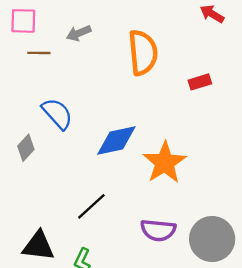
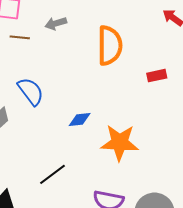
blue diamond: (116, 140) -> (80, 119), size x0.6
orange star: (165, 163) -> (120, 143), turned 30

